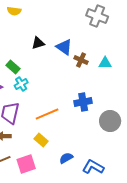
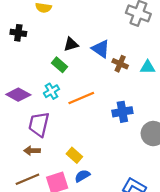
green rectangle: (13, 67) -> (59, 65), moved
orange line: (47, 114) -> (81, 98), moved
blue semicircle: (66, 158) -> (82, 176), moved

